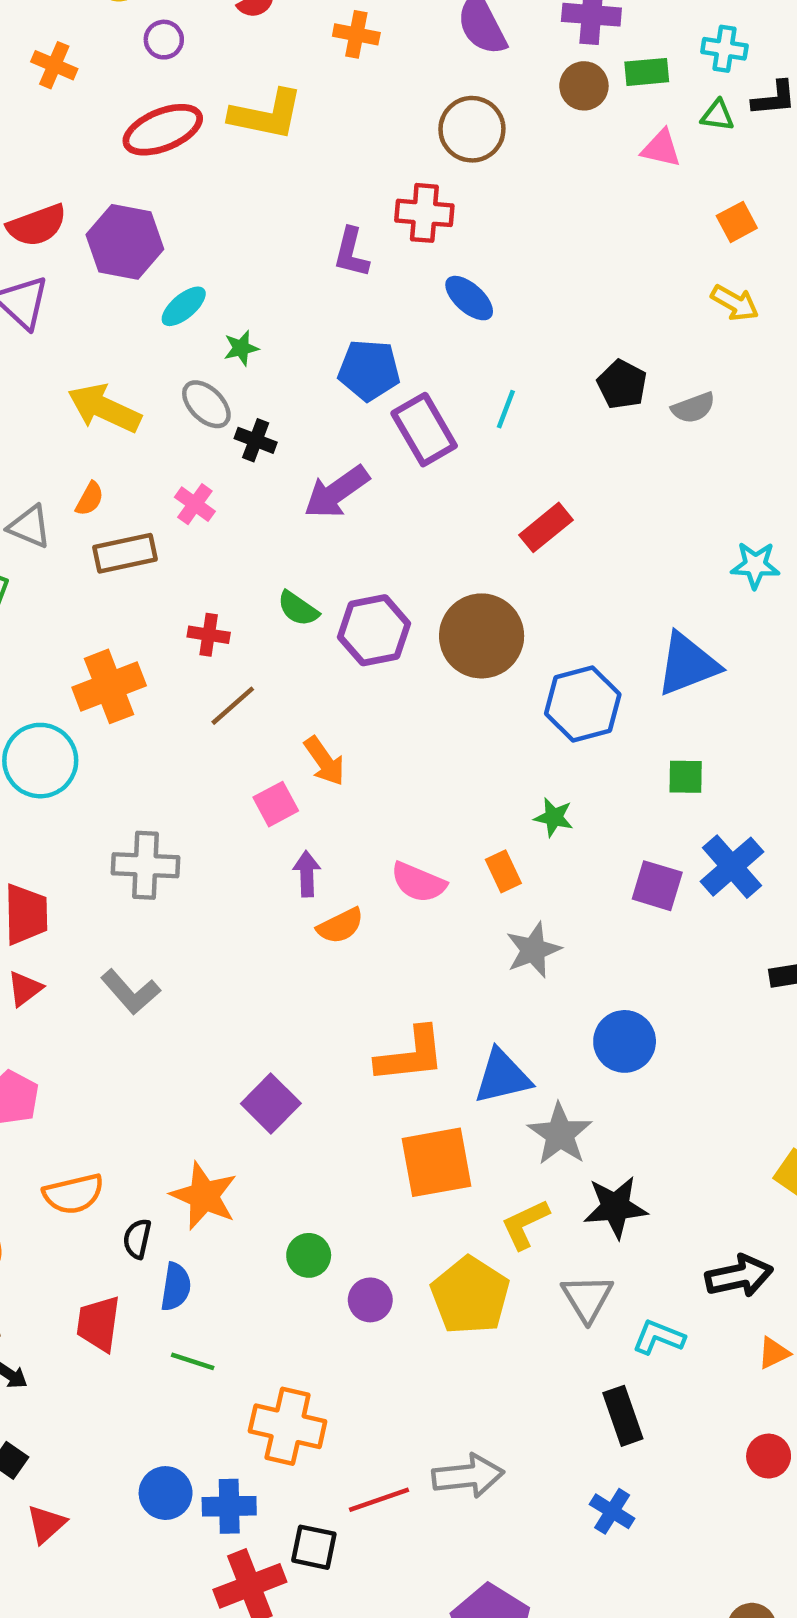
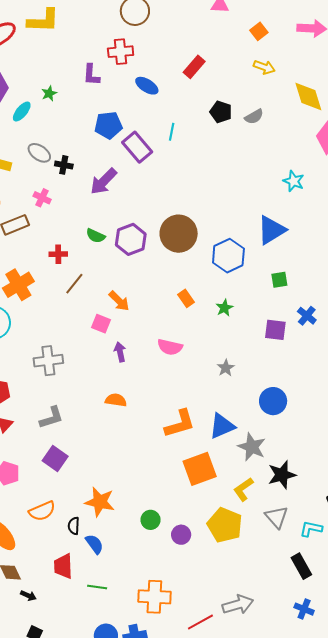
green star: (241, 348) -> (49, 93), moved
red rectangle: (546, 527) -> (194, 67), moved
cyan star: (755, 565) -> (294, 181), turned 30
pink square: (276, 804) -> (101, 324), turned -30
green star: (554, 817) -> (224, 308), turned -30
blue cross: (732, 867) -> (307, 316), size x0.7
orange rectangle: (503, 871) -> (186, 298), moved
orange semicircle: (340, 926) -> (116, 400), moved, turned -135
gray star: (533, 950) -> (226, 368), size x0.7
gray L-shape: (130, 992) -> (52, 418), turned -56
purple square: (271, 1104) -> (55, 458), moved
blue semicircle: (176, 1287) -> (94, 544), turned -35
green line: (193, 1361) -> (97, 587), moved

